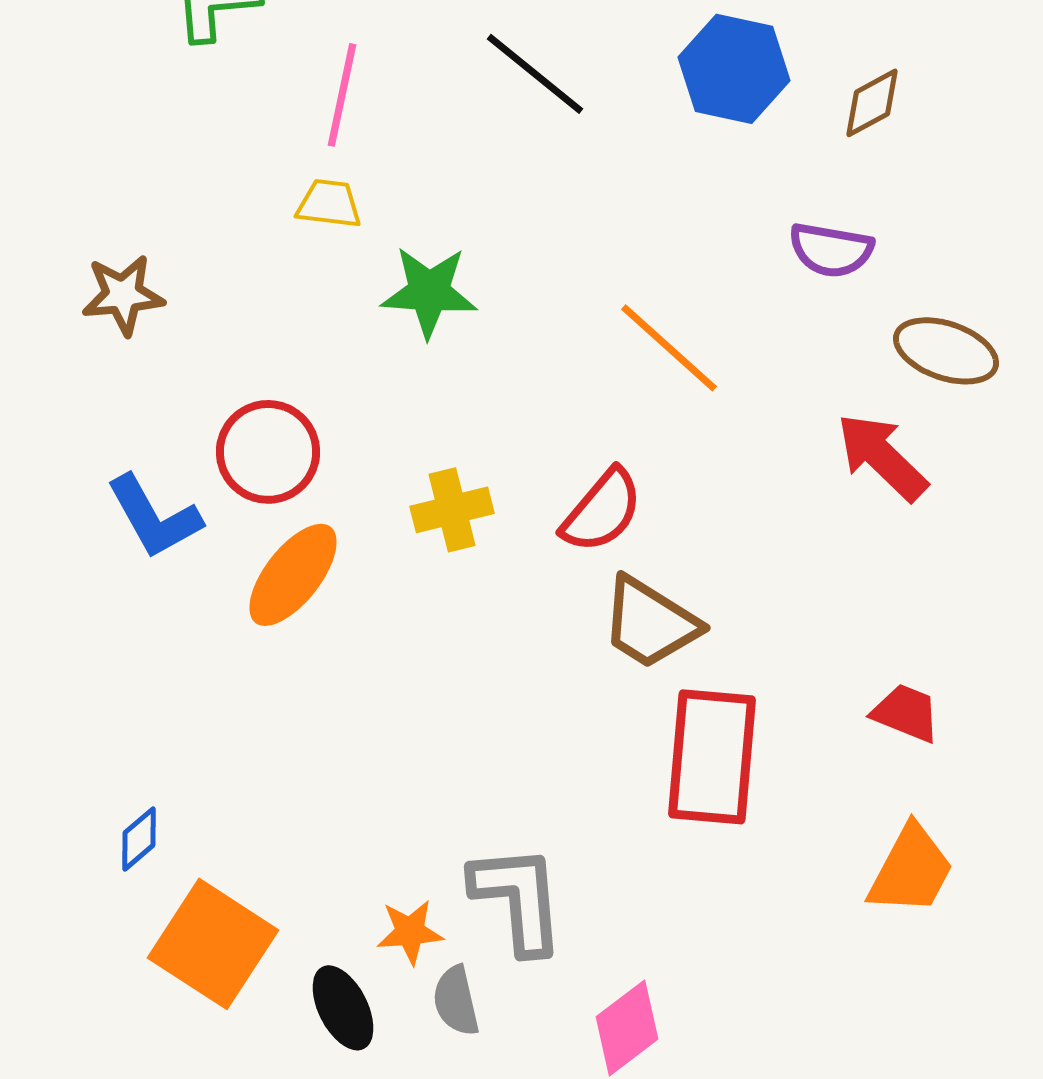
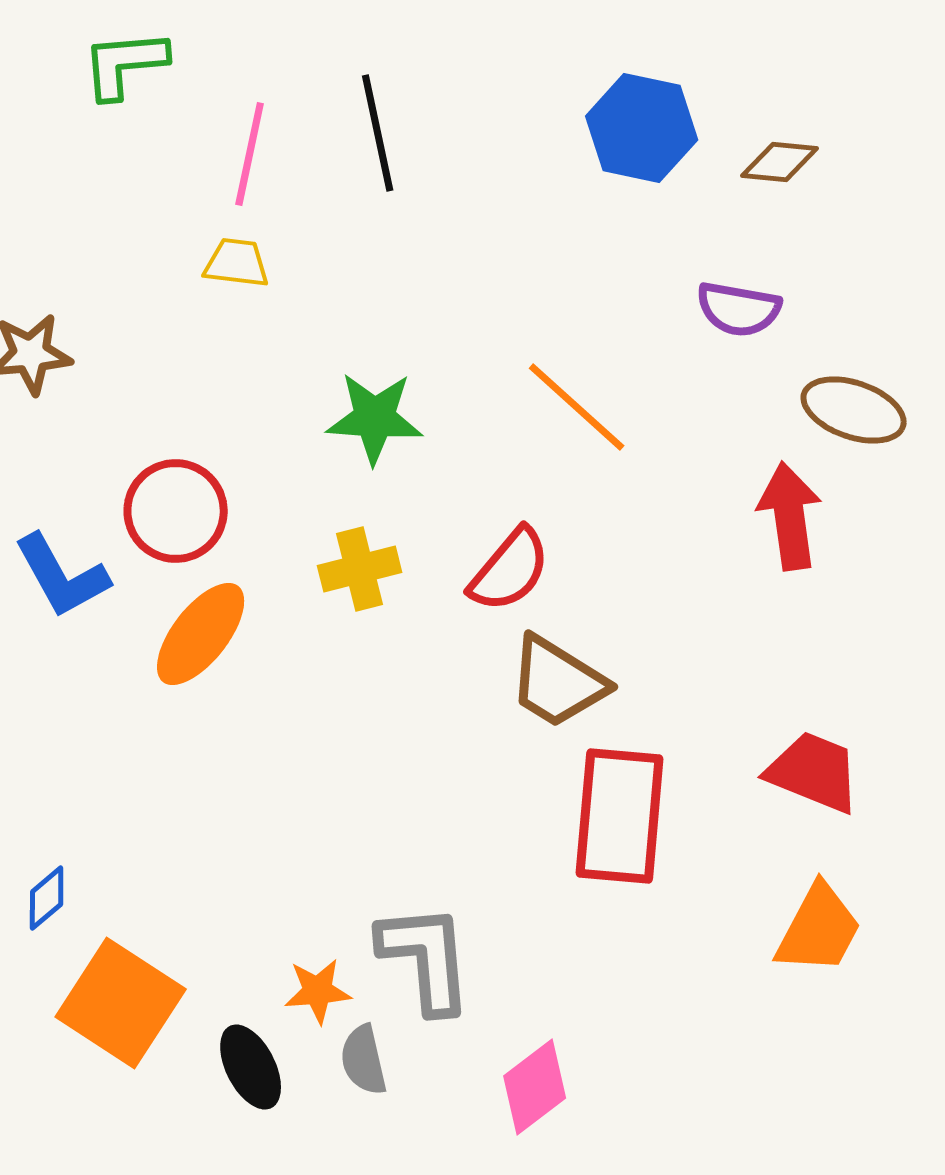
black line: (535, 74) -> (378, 133), moved, turned 39
brown diamond: (872, 103) -> (780, 162), turned 34
green star: (429, 292) -> (375, 418), moved
red arrow: (882, 457) -> (790, 516), turned 38
red trapezoid: (906, 713) -> (814, 772), size x1.4

